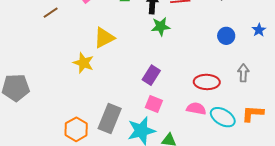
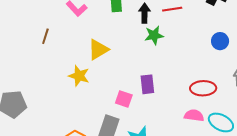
brown line: (51, 13) -> (45, 36), moved, turned -35
purple rectangle: (151, 75) -> (147, 84), turned -36
pink square: (154, 104) -> (124, 99), moved

